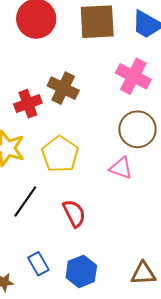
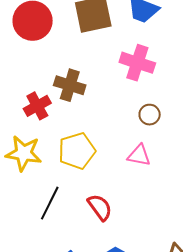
brown circle: (137, 129) -> (150, 115), size x0.6
yellow pentagon: (60, 154) -> (77, 151), turned 30

